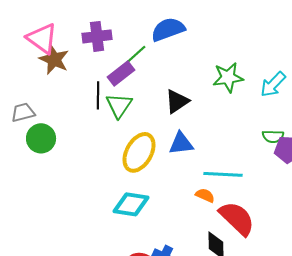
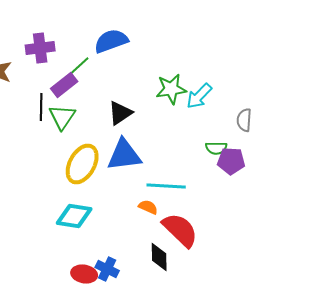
cyan arrow: (273, 84) -> (199, 96), moved
blue triangle: (181, 143) -> (124, 155), size x1.4

